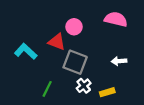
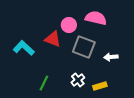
pink semicircle: (116, 19) -> (96, 18), moved
gray square: (75, 62) -> (84, 47), moved

